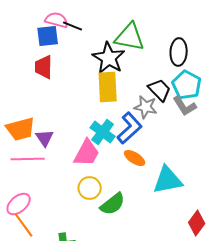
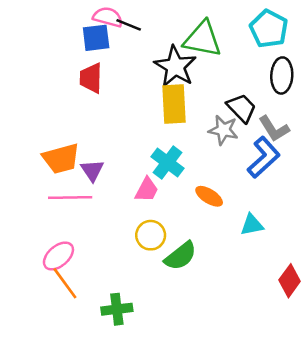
black ellipse: (179, 52) -> (282, 75), moved
cyan pentagon: (187, 85) -> (269, 29), moved
blue L-shape: (130, 128) -> (264, 157), moved
pink trapezoid: (87, 153) -> (147, 190), size x0.7
cyan triangle: (168, 180) -> (252, 225), size x0.6

